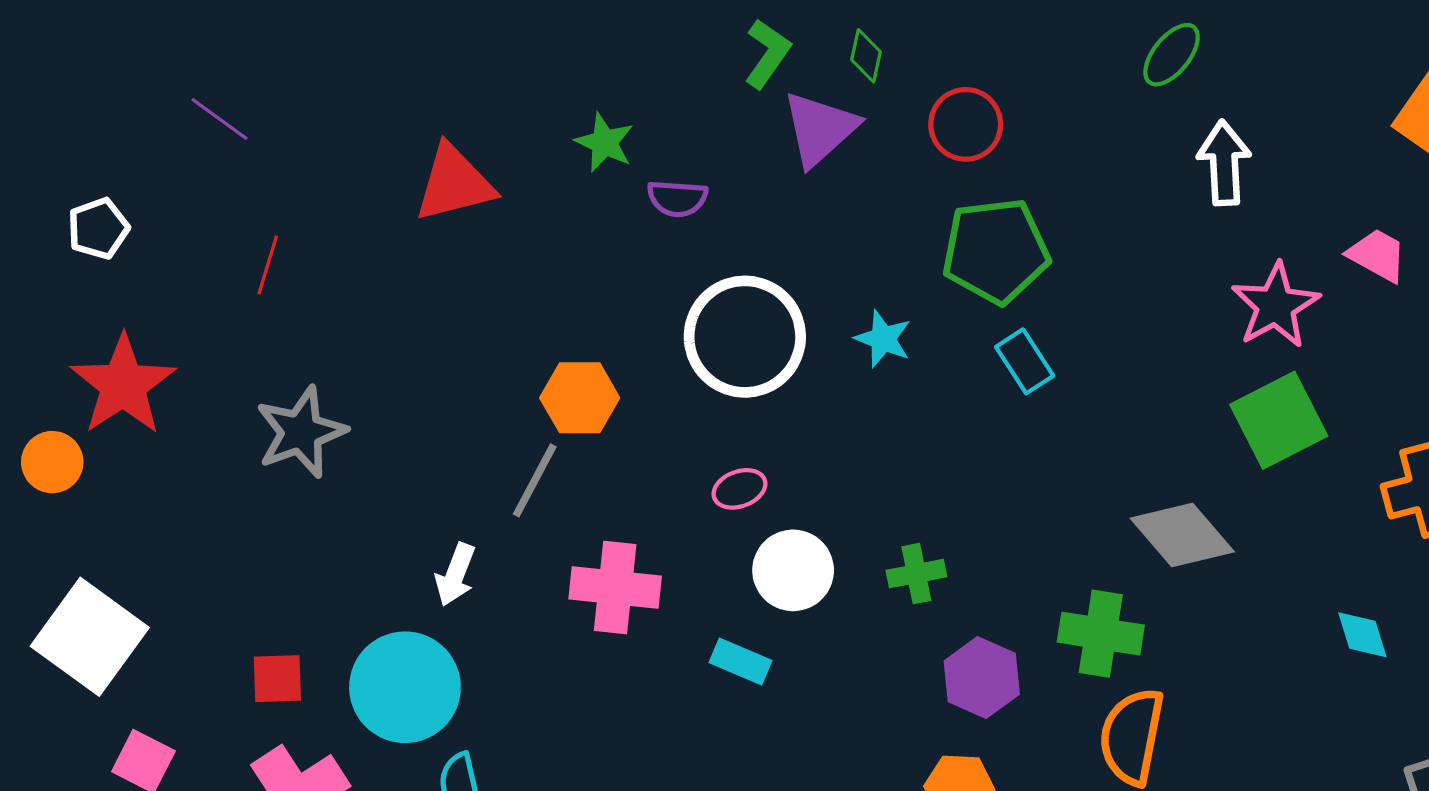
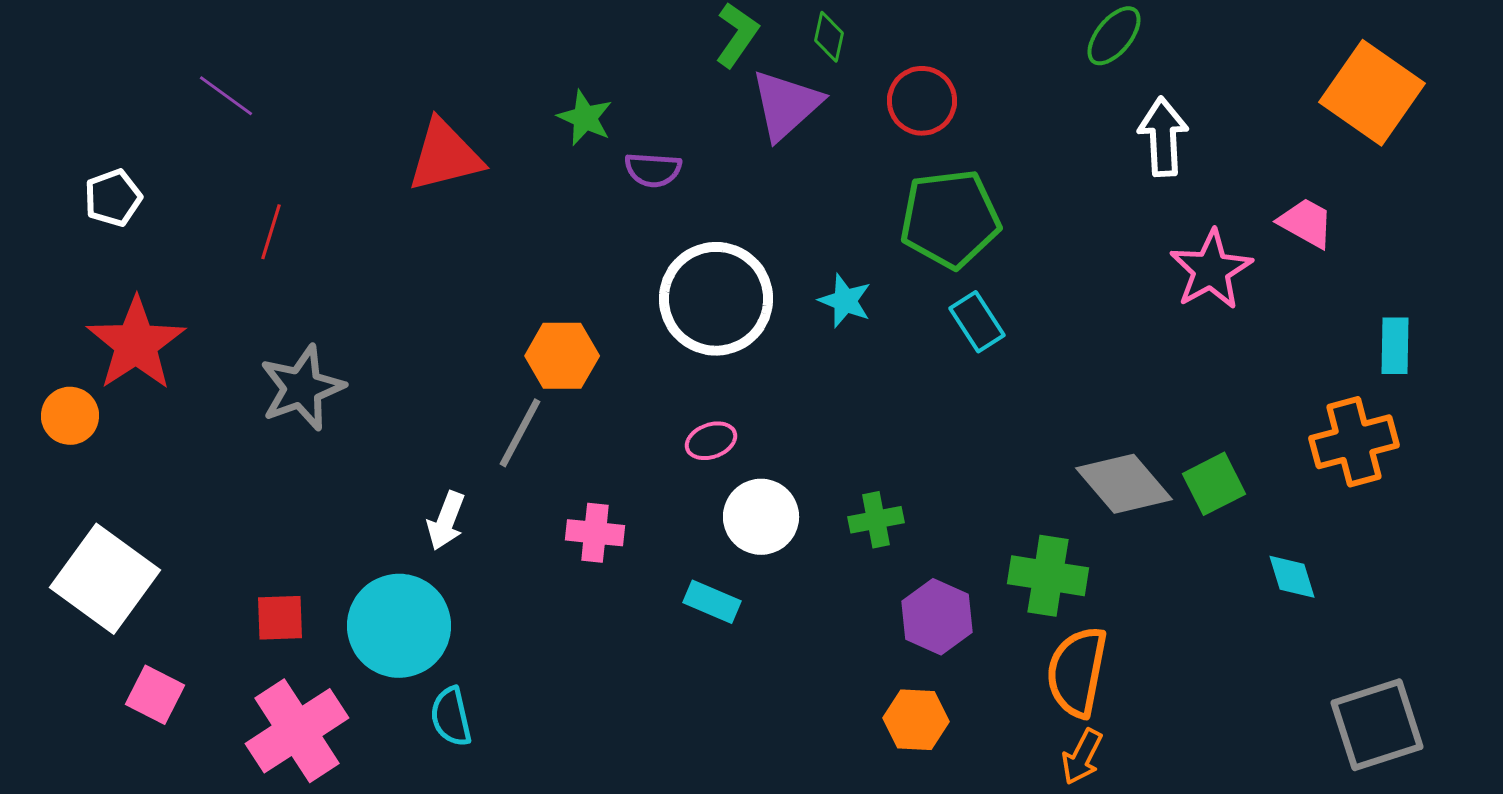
green square: (1279, 420) -> (1214, 484), moved, size x0.7
pink cross: (615, 588) -> (595, 533), size x0.7

